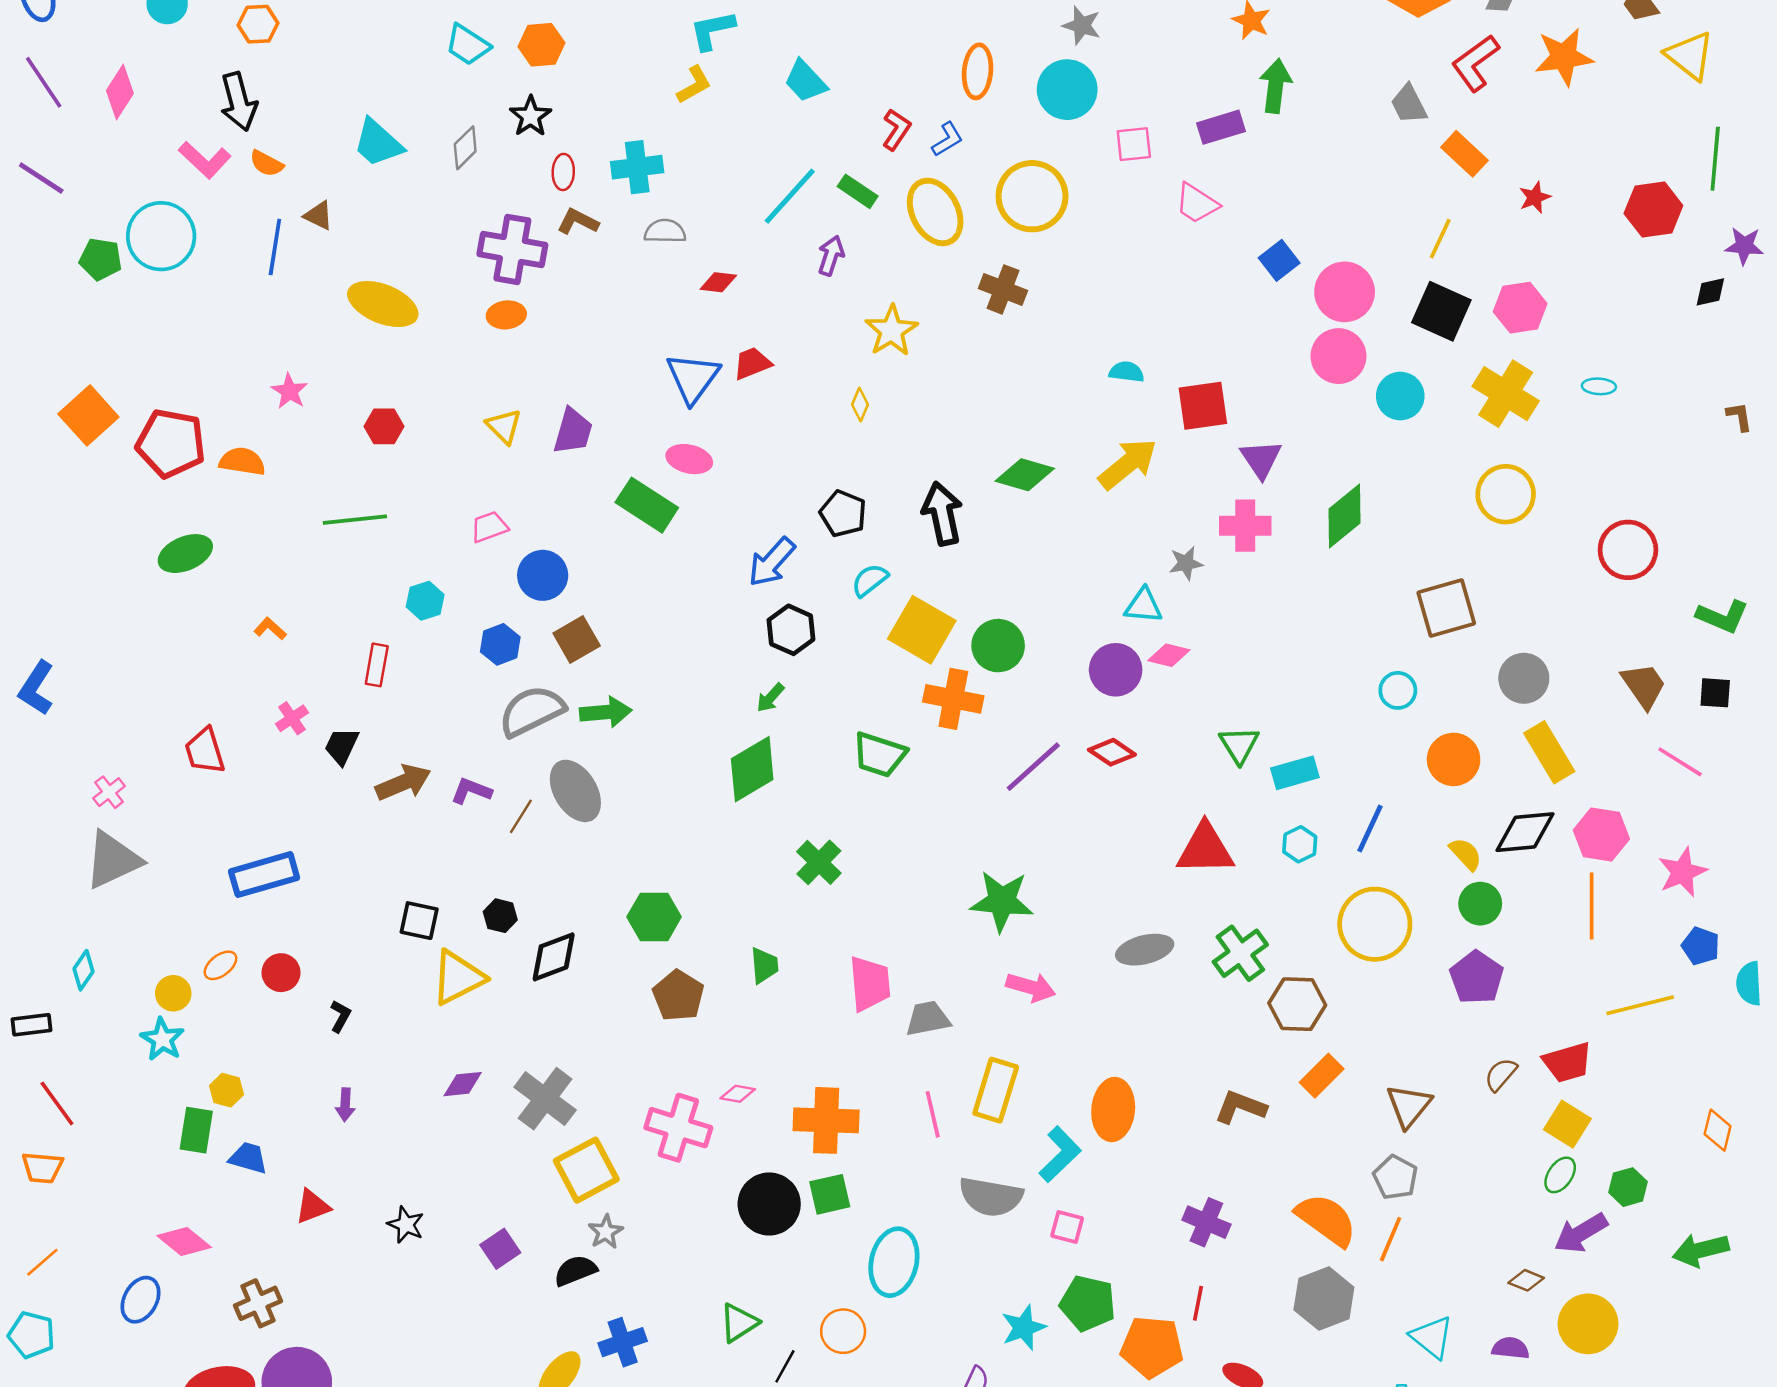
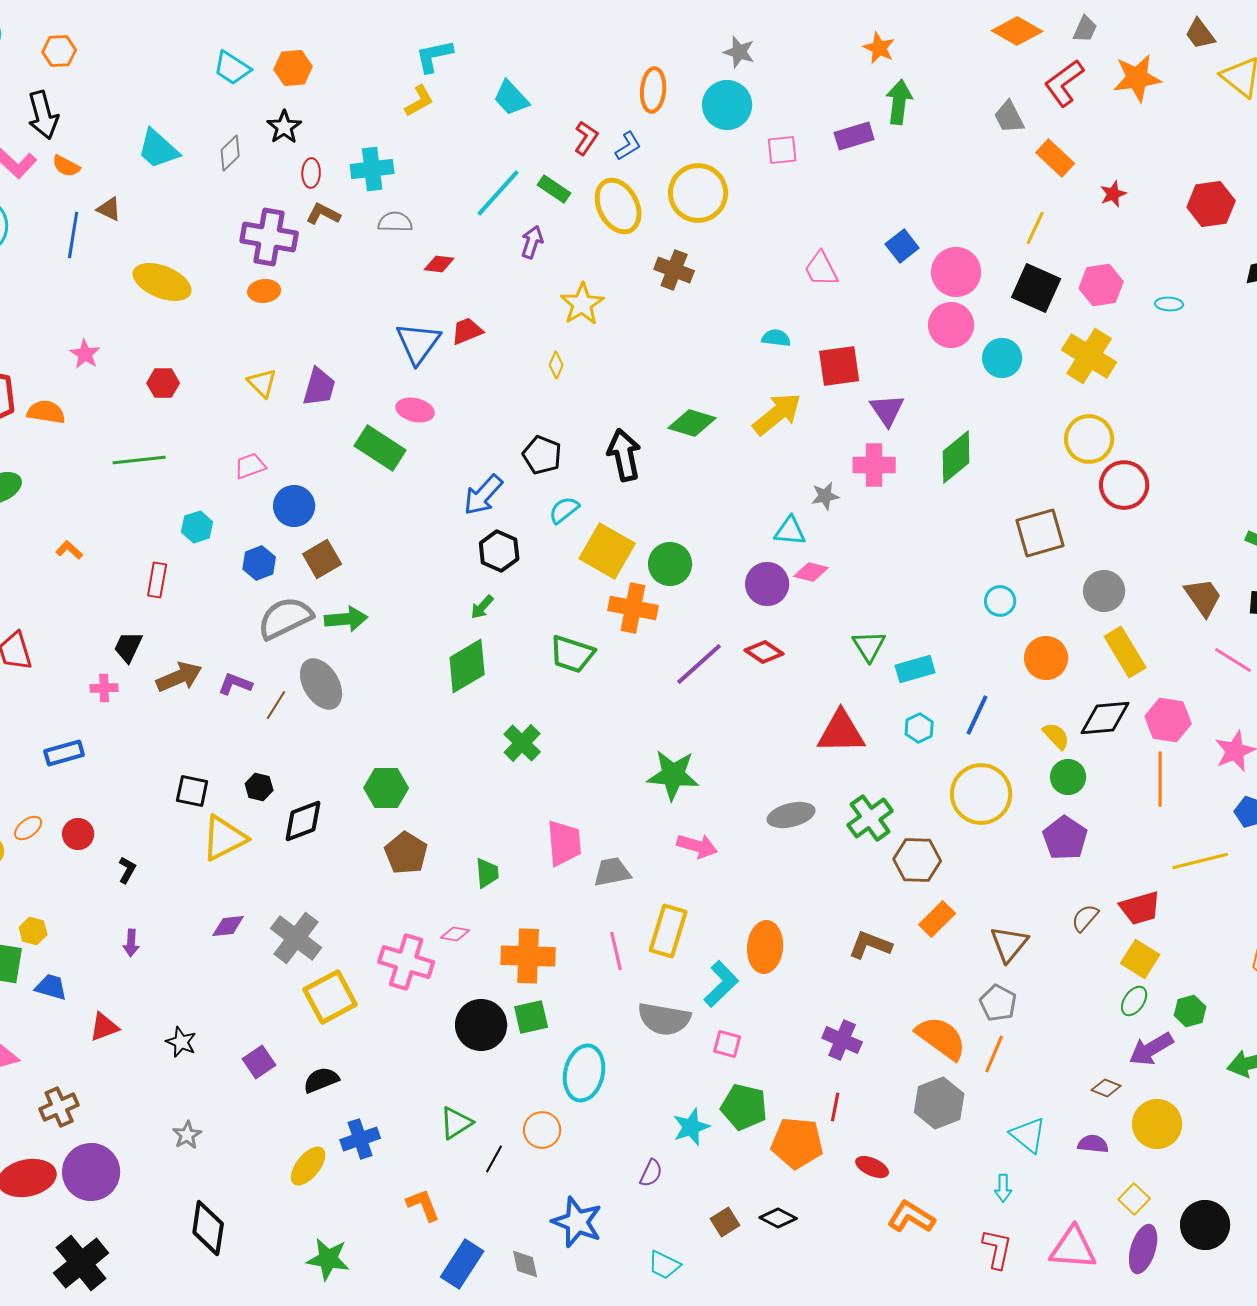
pink trapezoid: (1197, 203) -> (821, 269), moved, turned 30
cyan ellipse: (1599, 386) -> (1169, 304), moved
red circle: (1628, 550) -> (1124, 485), moved
pink cross: (292, 718) -> (104, 688), moved, turned 32
blue rectangle: (264, 875) -> (64, 753), size x0.7
green trapezoid: (764, 965) -> (487, 873), moved
gray star: (606, 1232) -> (187, 1135), moved

